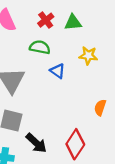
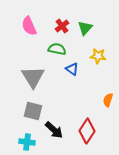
green triangle: (73, 22) -> (85, 28), turned -42

